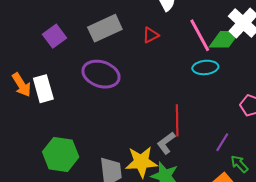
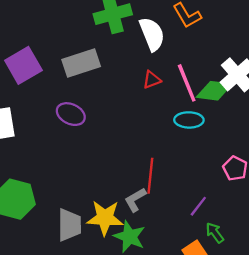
red triangle: (151, 35) -> (152, 80), moved
purple square: (55, 36) -> (23, 65), size x1.4
purple ellipse: (101, 74) -> (71, 114), size x0.7

